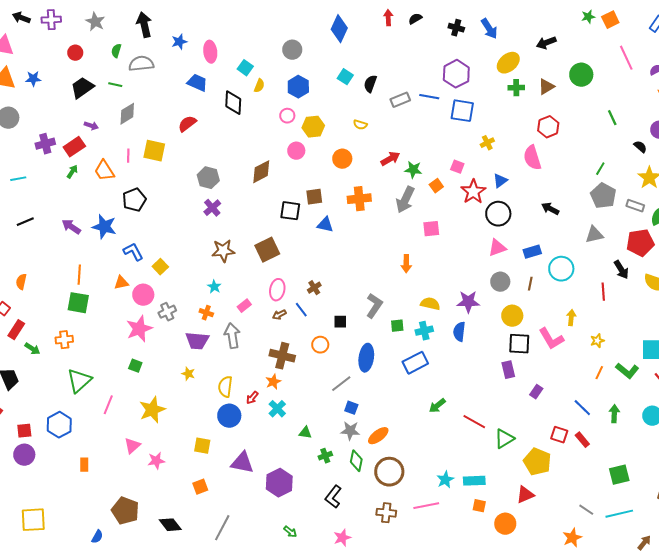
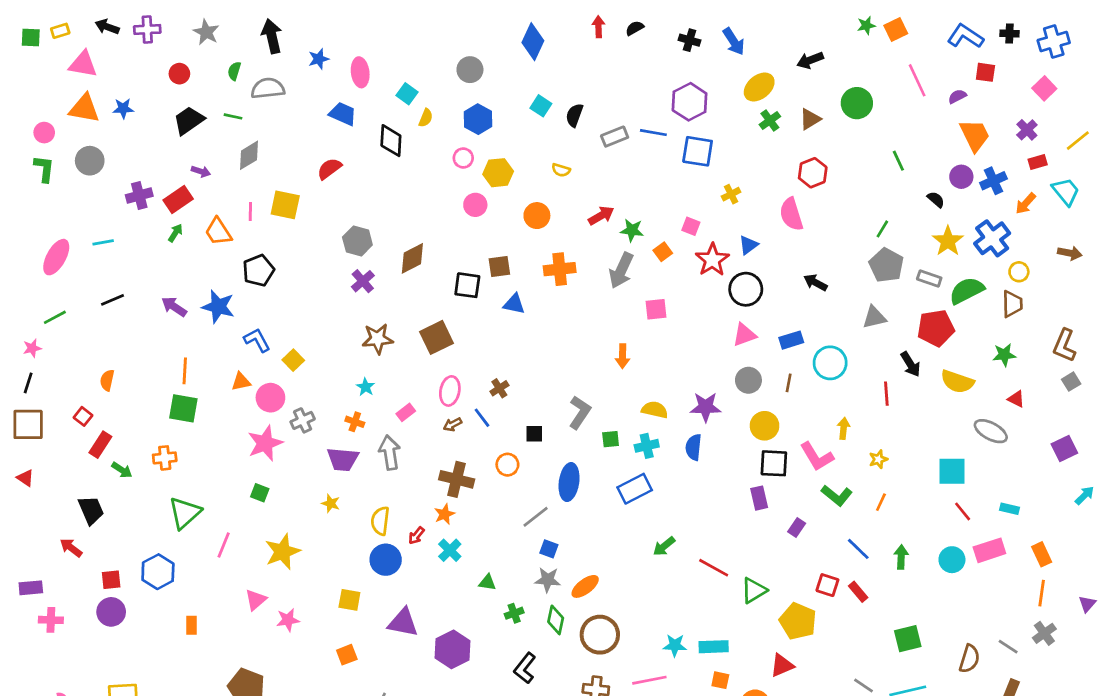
green cross: (516, 88) -> (770, 121), turned -35
brown diamond: (261, 172) -> (412, 258), moved
green L-shape: (627, 371) -> (837, 495), moved
cyan star: (445, 480) -> (675, 645), turned 30

